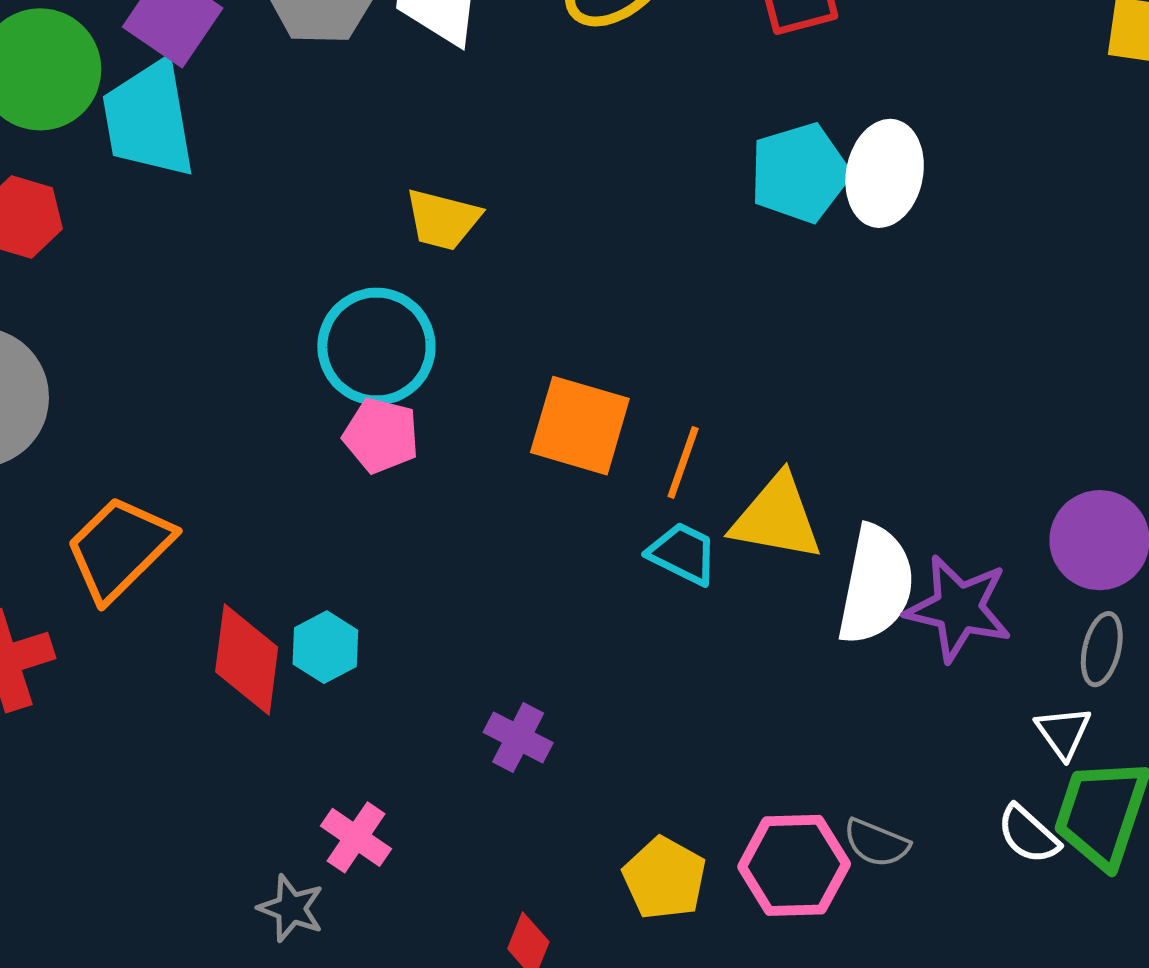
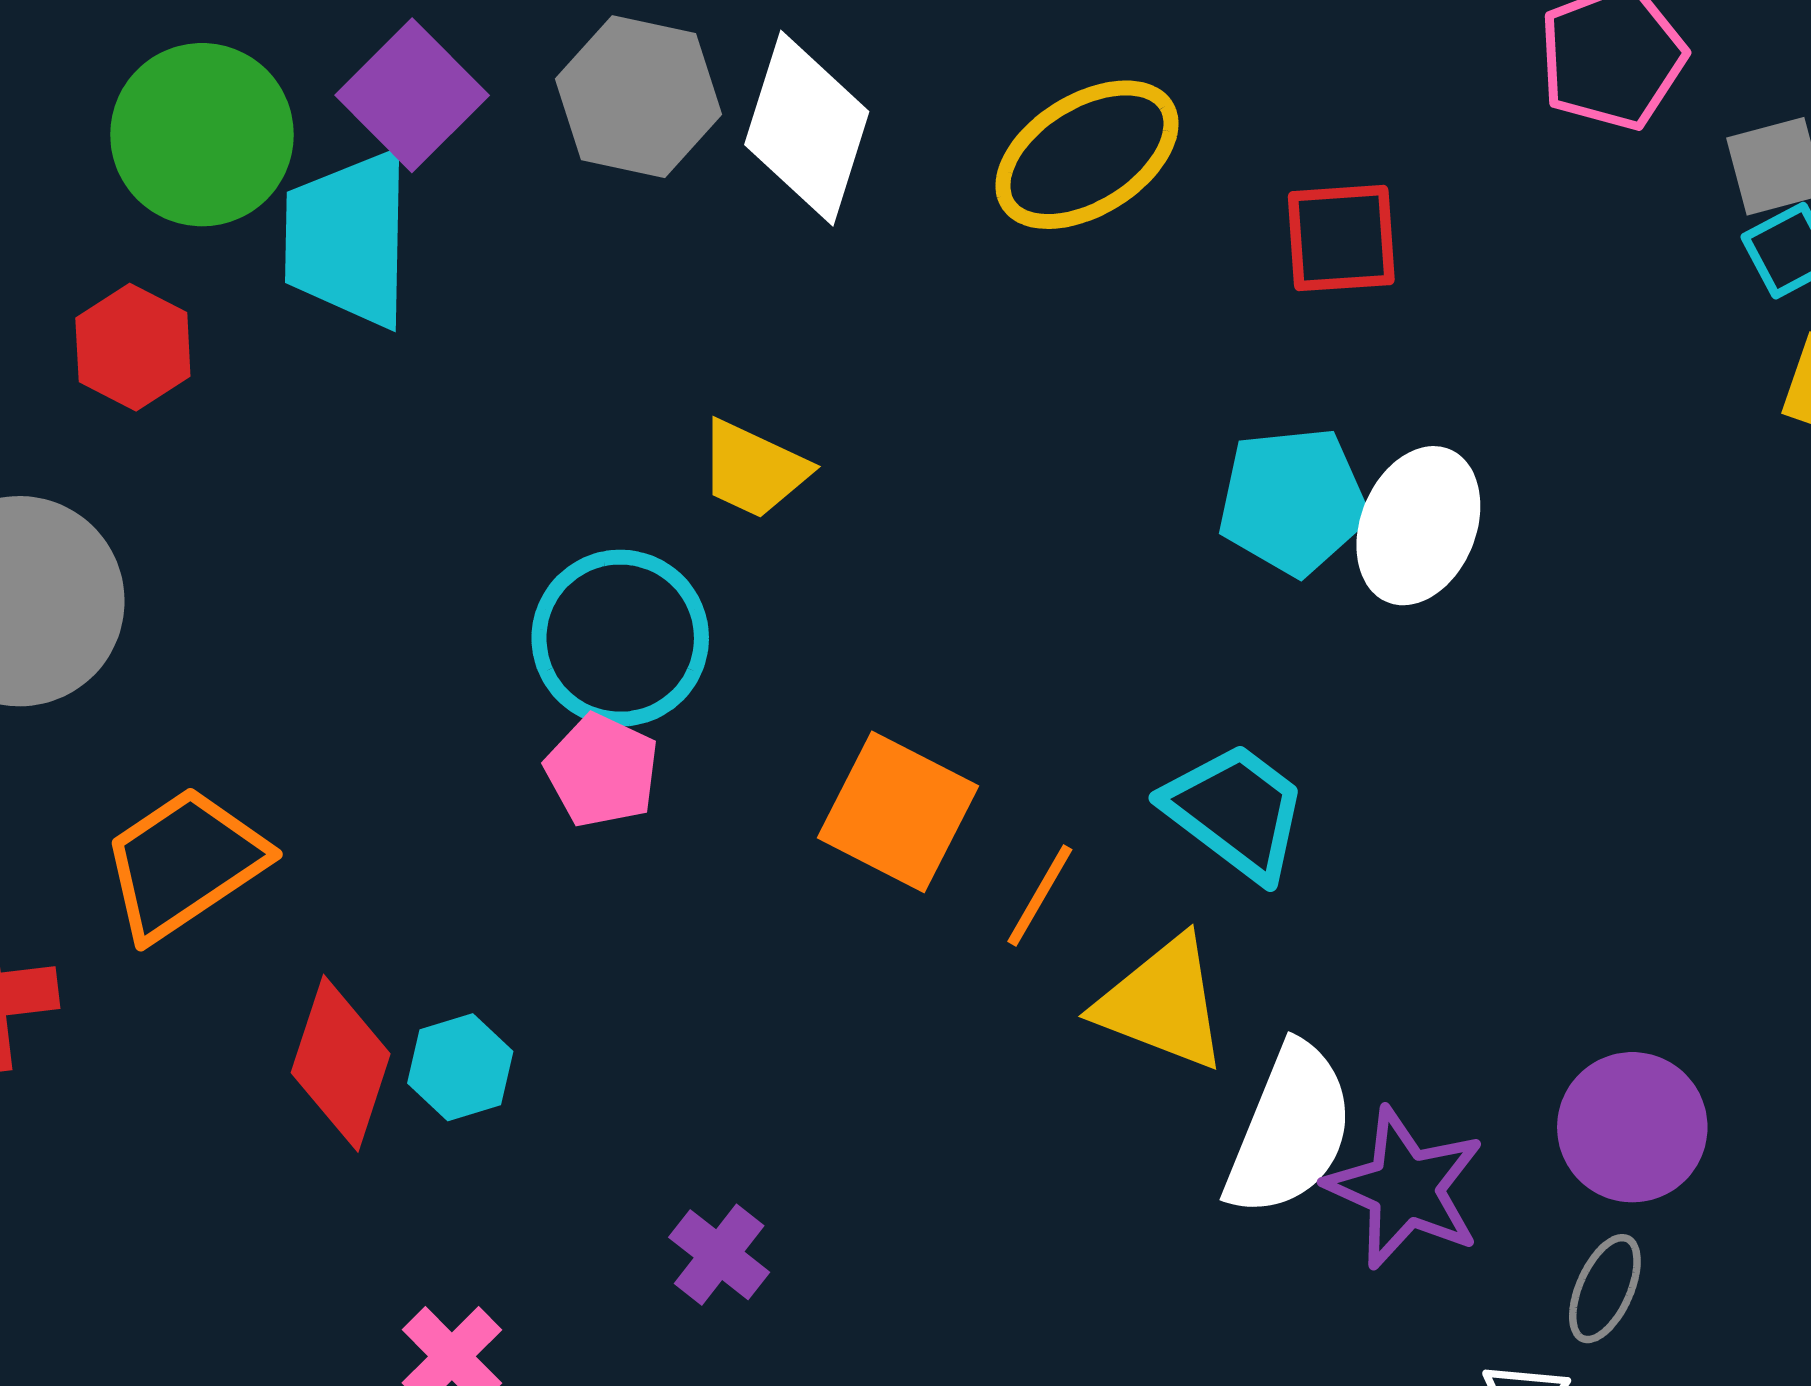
cyan trapezoid: (683, 554) -> (1236, 811), moved, size x1.4

